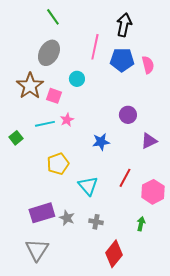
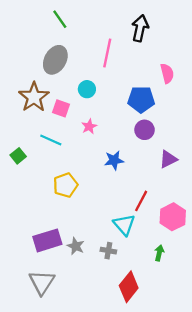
blue pentagon: (122, 60) -> (141, 99), moved
pink star: (67, 120) -> (89, 126), moved
cyan line: (45, 124) -> (51, 140), turned 36
cyan triangle: (88, 186) -> (124, 225), moved

